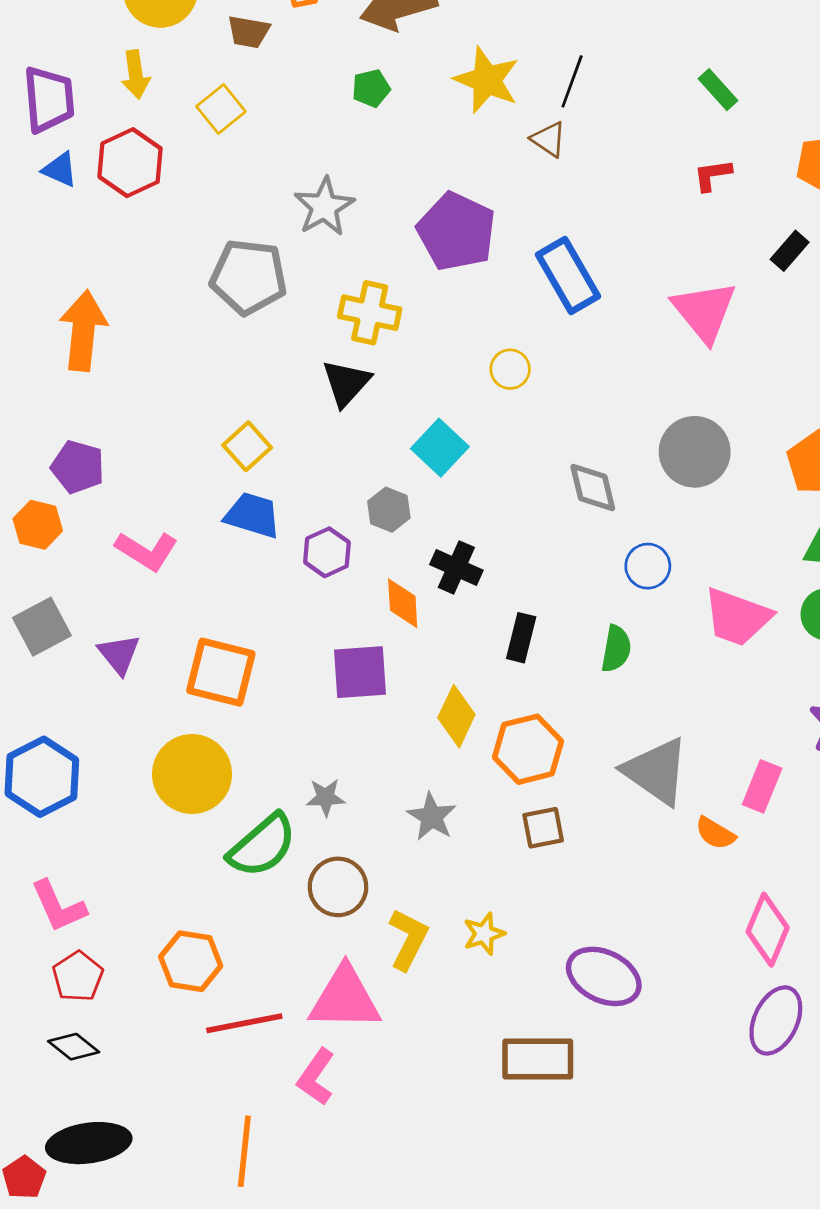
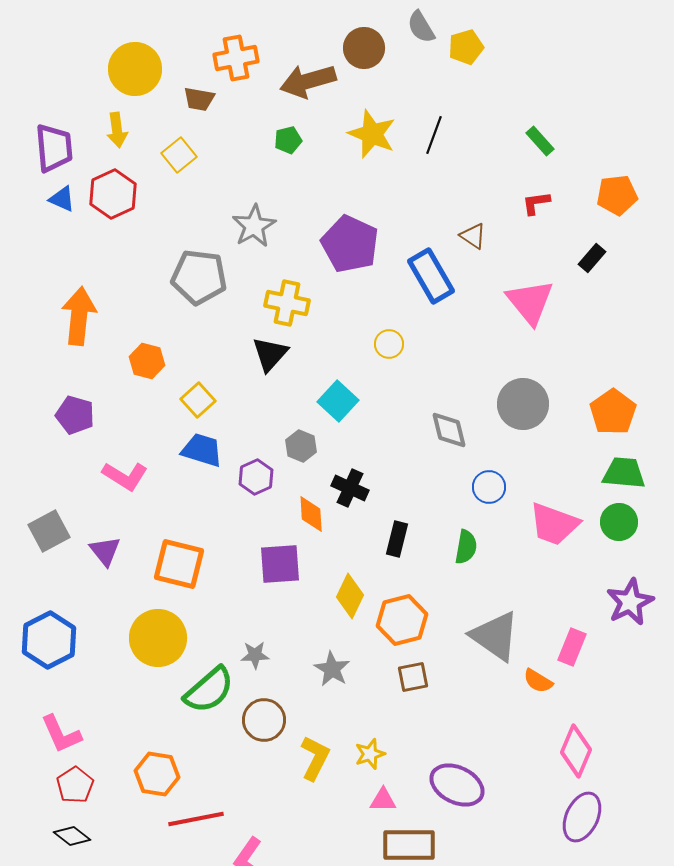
brown triangle: (549, 139) -> (473, 236), moved
orange hexagon: (38, 525) -> (147, 361), moved
pink triangle: (345, 998) -> (383, 800), moved, size x0.5

